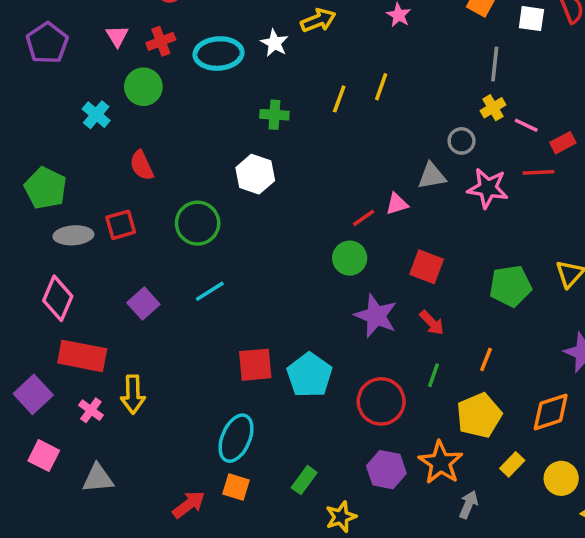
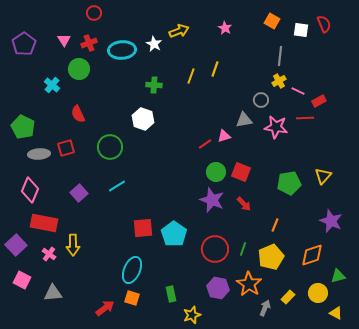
green circle: (350, 258) -> (216, 172), moved
green line: (434, 375) -> (243, 249), moved
yellow rectangle: (512, 464) -> (288, 297), moved
green rectangle: (304, 480) -> (171, 294), turned -49

